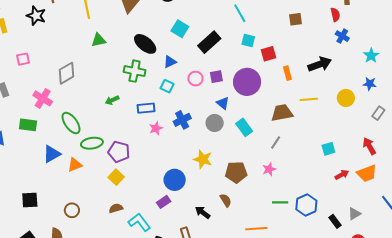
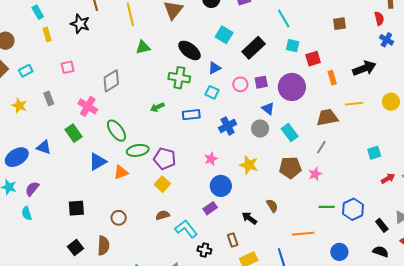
green rectangle: (28, 125) -> (74, 133), turned 48
pink star: (156, 128) -> (211, 159), moved
brown pentagon: (236, 172) -> (290, 168), moved

